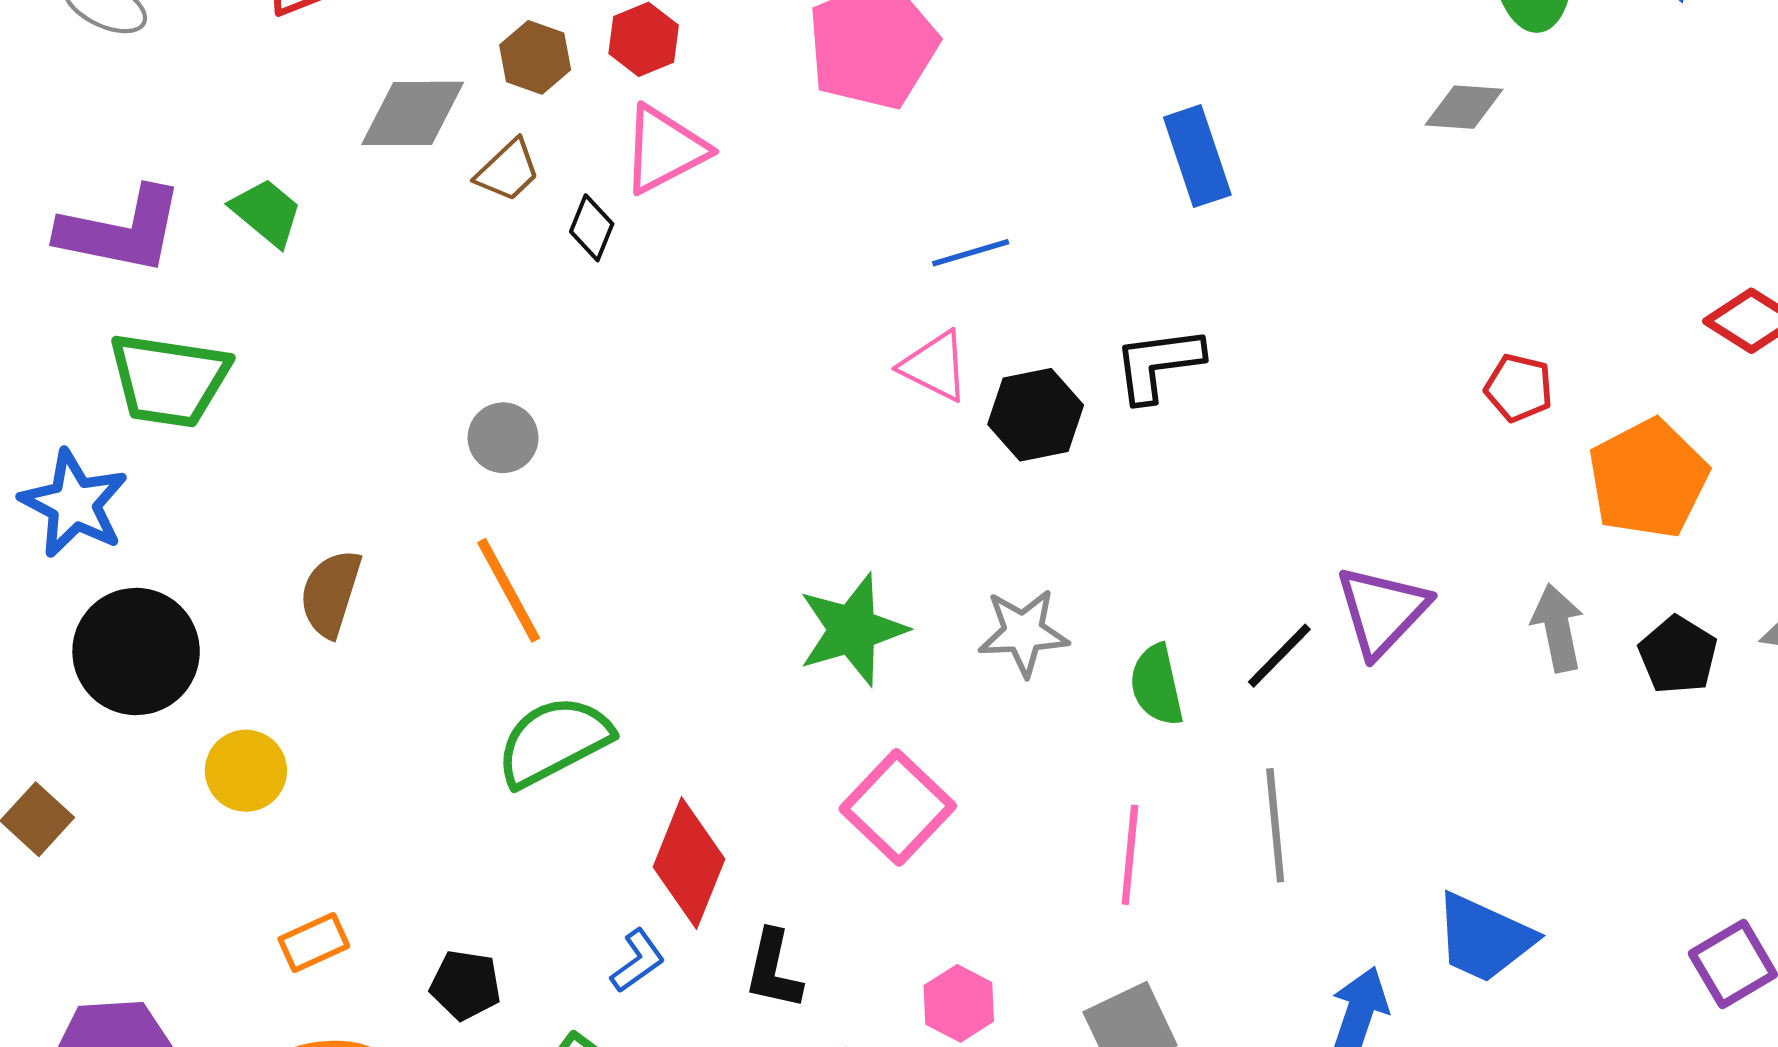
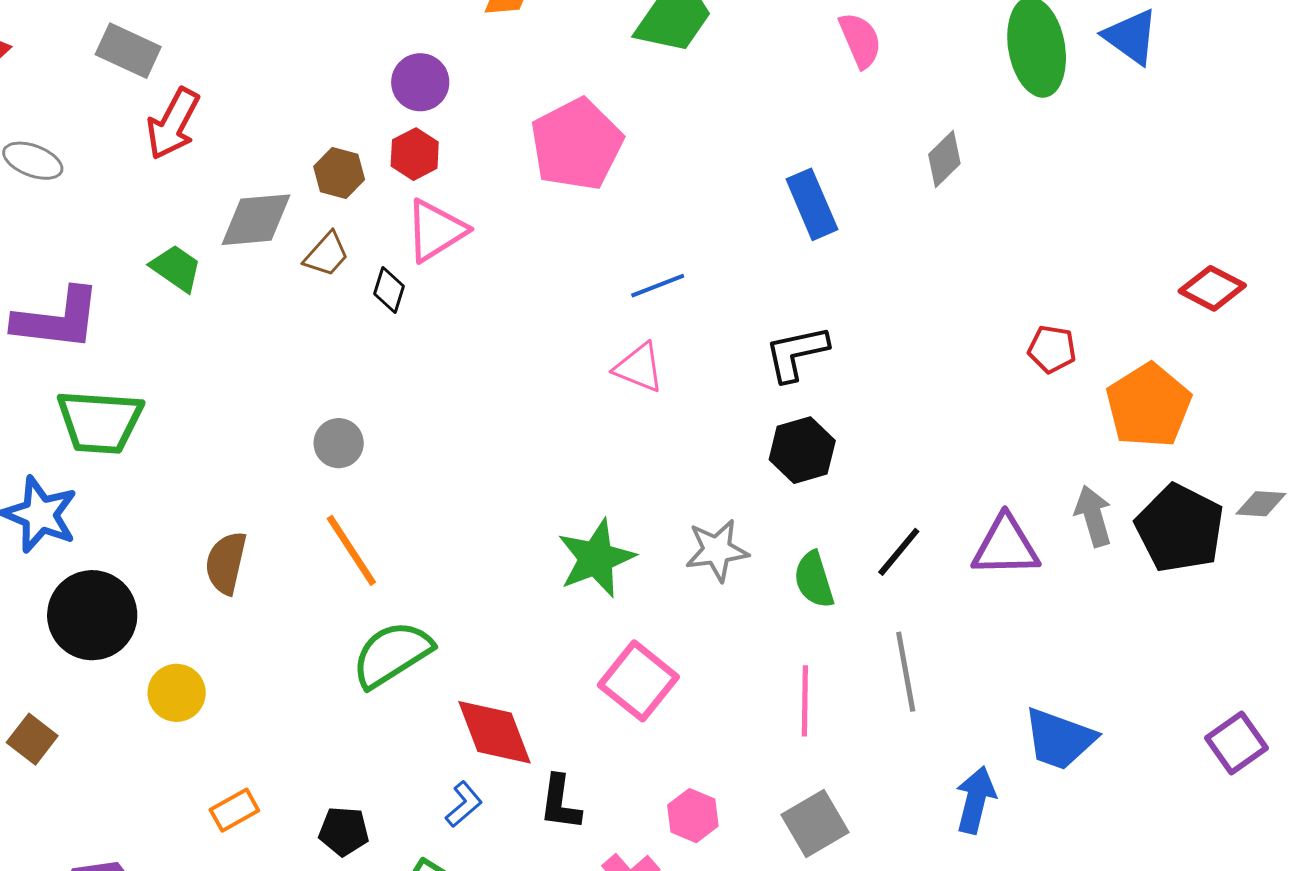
gray diamond: (1464, 107) -> (944, 159), moved, turned -44
green trapezoid: (266, 212) -> (176, 268), moved
black hexagon: (1036, 415) -> (802, 450), moved
purple triangle: (1382, 611) -> (1006, 546), moved, turned 50
black pentagon: (1678, 655) -> (1180, 528), size x1.6
red diamond: (689, 863) -> (494, 732), turned -38

